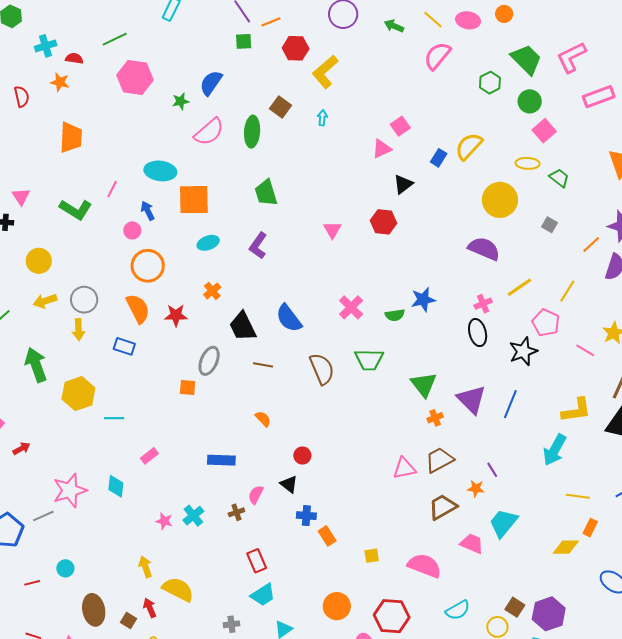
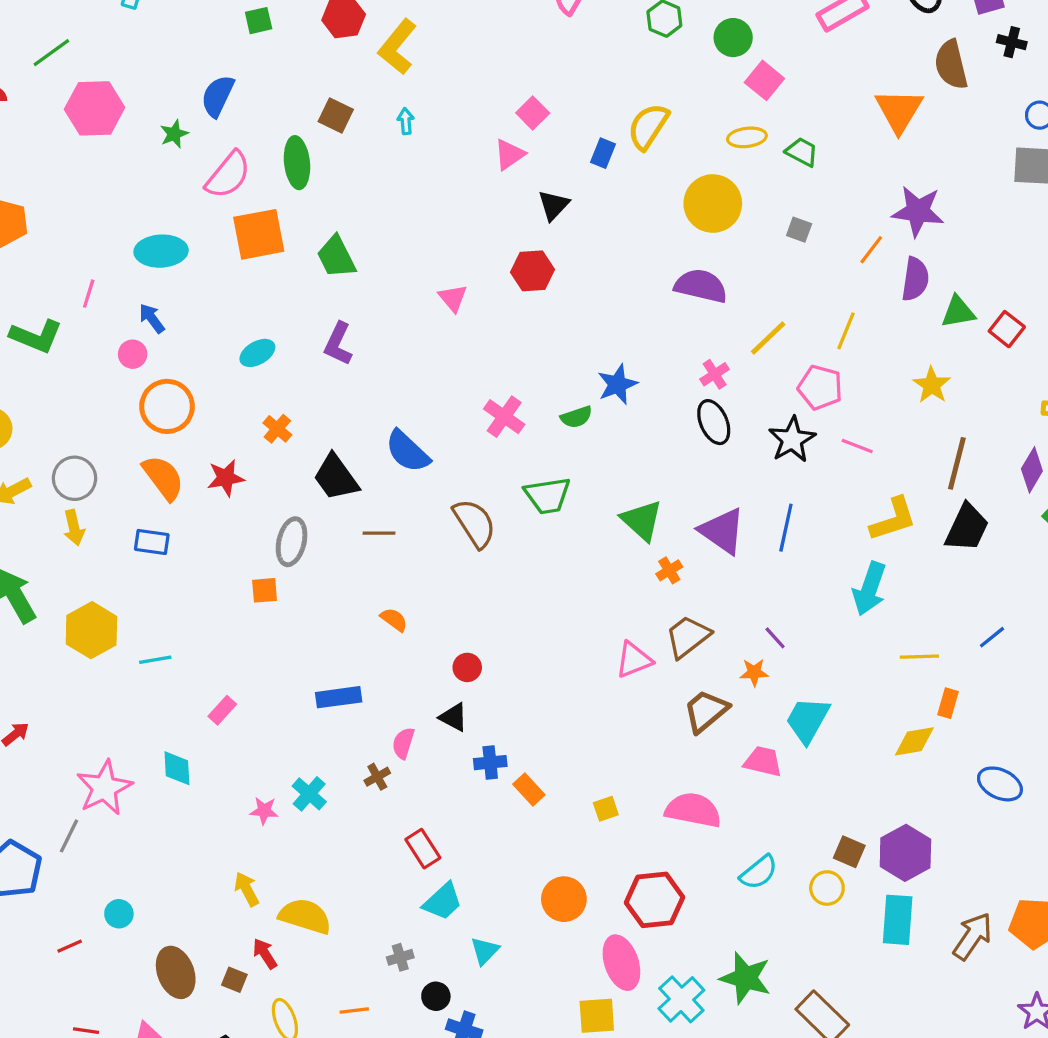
orange square: (194, 200) -> (259, 234), moved
pink line: (585, 350) -> (857, 446), moved
gray line: (43, 516) -> (69, 836), turned -30

